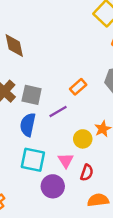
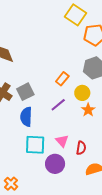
gray square: (32, 95) -> (25, 92), turned -30
purple line: (58, 112) -> (58, 105), moved
yellow circle: (83, 139) -> (82, 93), moved

